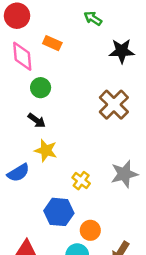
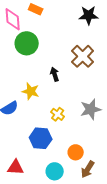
green circle: (41, 88) -> (27, 43), size x1.5
black arrow: (37, 120) -> (55, 74), moved, turned -144
orange circle: (90, 230) -> (76, 152), moved

